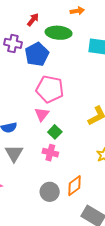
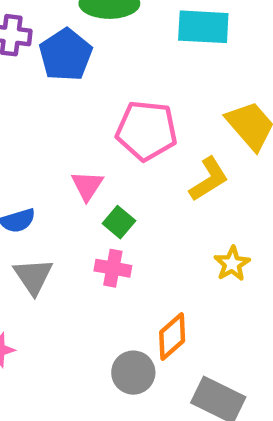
pink pentagon: (50, 89) -> (147, 131), moved
gray circle: (50, 192) -> (133, 373), moved

